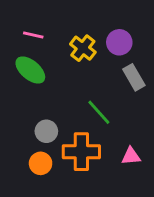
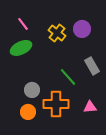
pink line: (33, 35) -> (23, 24), turned 40
green ellipse: (30, 70) -> (21, 48), turned -65
gray rectangle: (134, 77) -> (92, 66), moved

